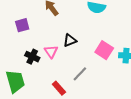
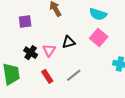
pink square: (104, 50) -> (99, 38), moved
red rectangle: (59, 88) -> (47, 76), moved

